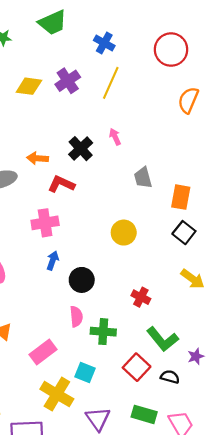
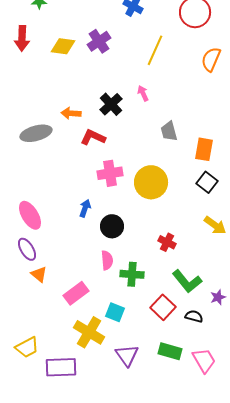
yellow line: (111, 83) -> (155, 50), moved
pink cross: (45, 223) -> (110, 173), moved
yellow circle: (124, 233) -> (151, 182), size x1.4

